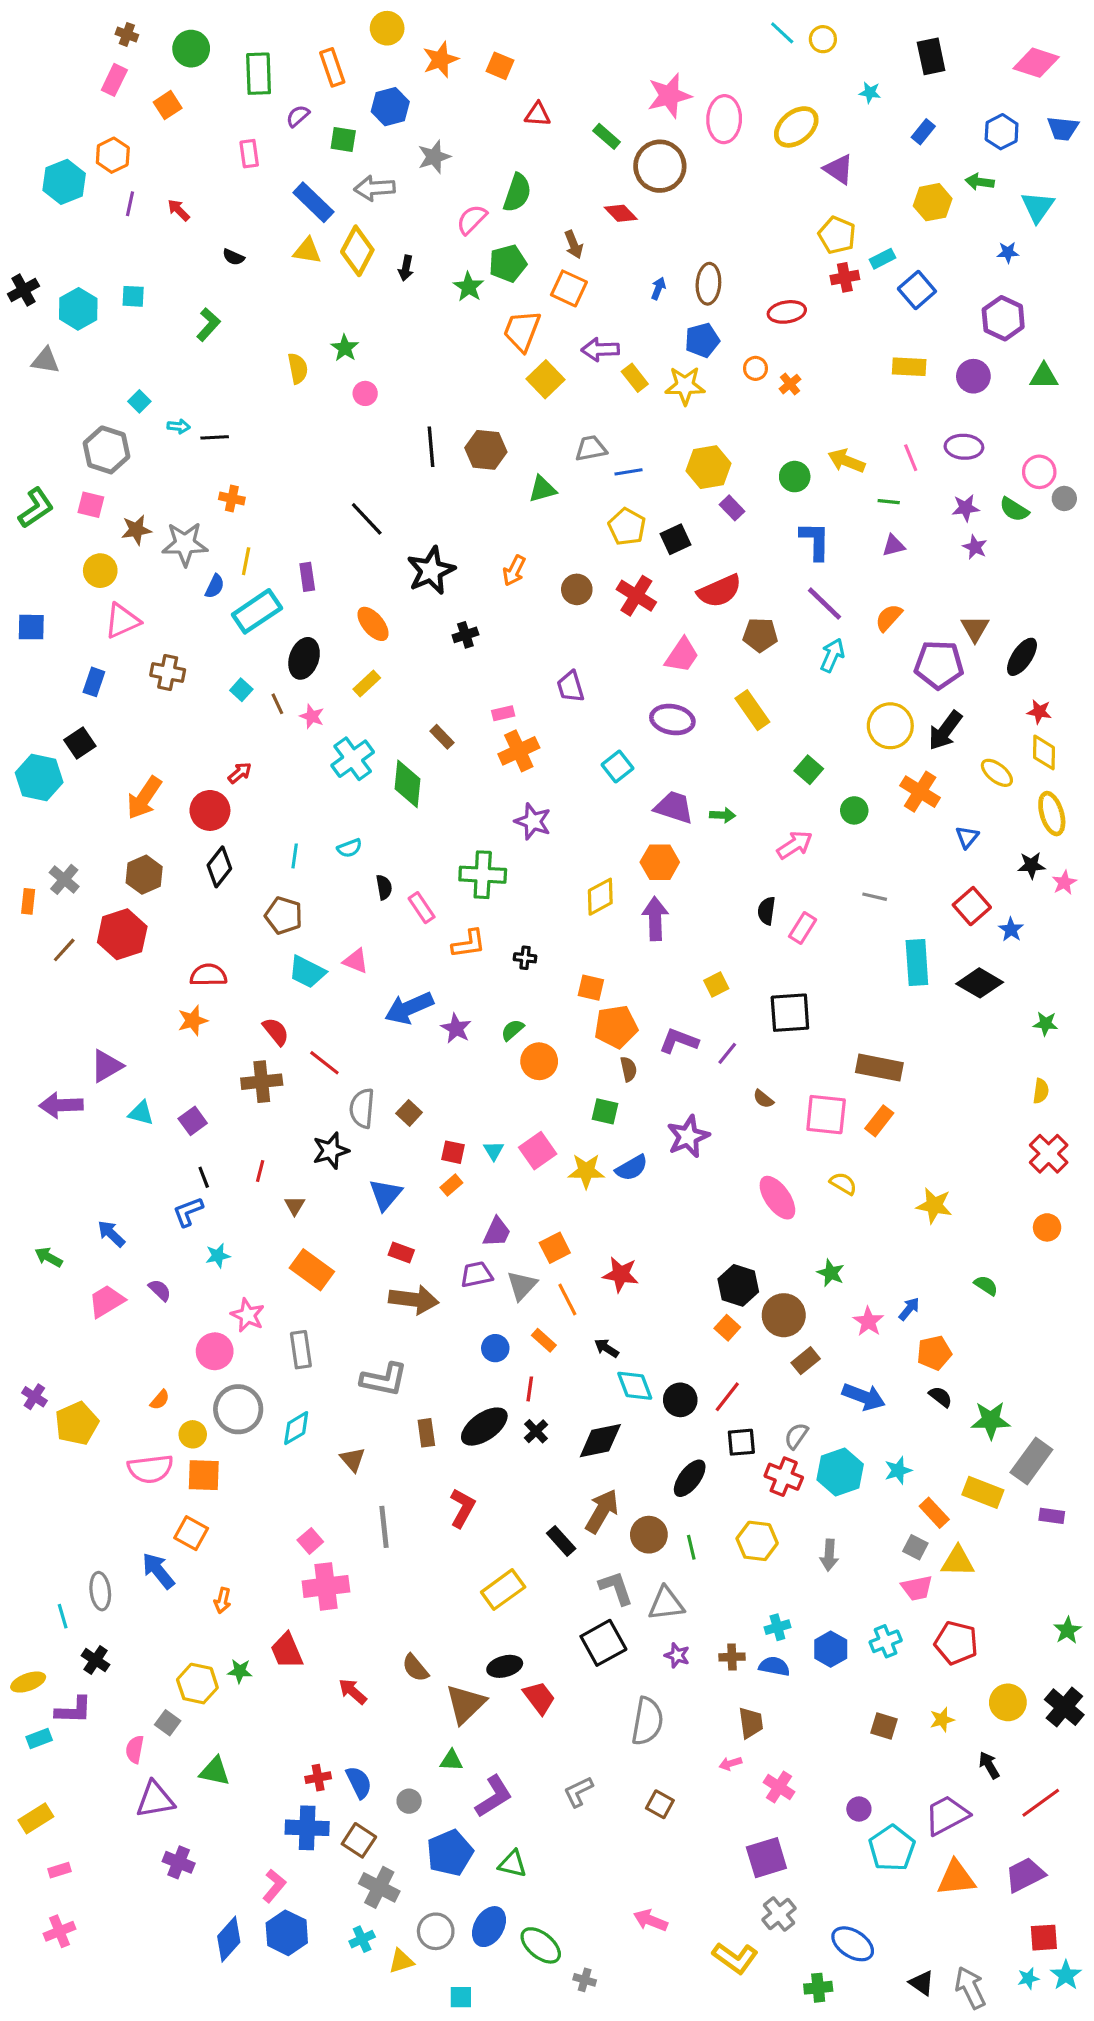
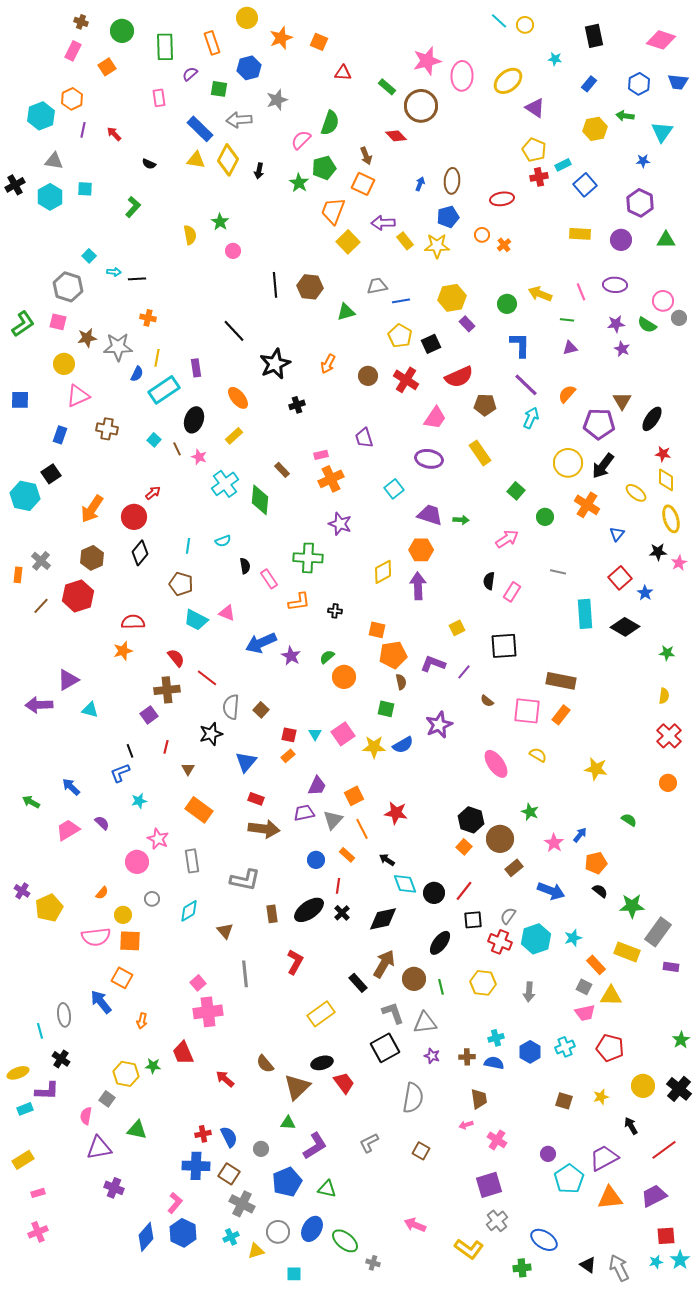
gray triangle: (45, 361) -> (54, 161), moved
purple square: (193, 1121) -> (149, 715), moved
gray circle: (238, 1409) -> (152, 899), size x0.5

